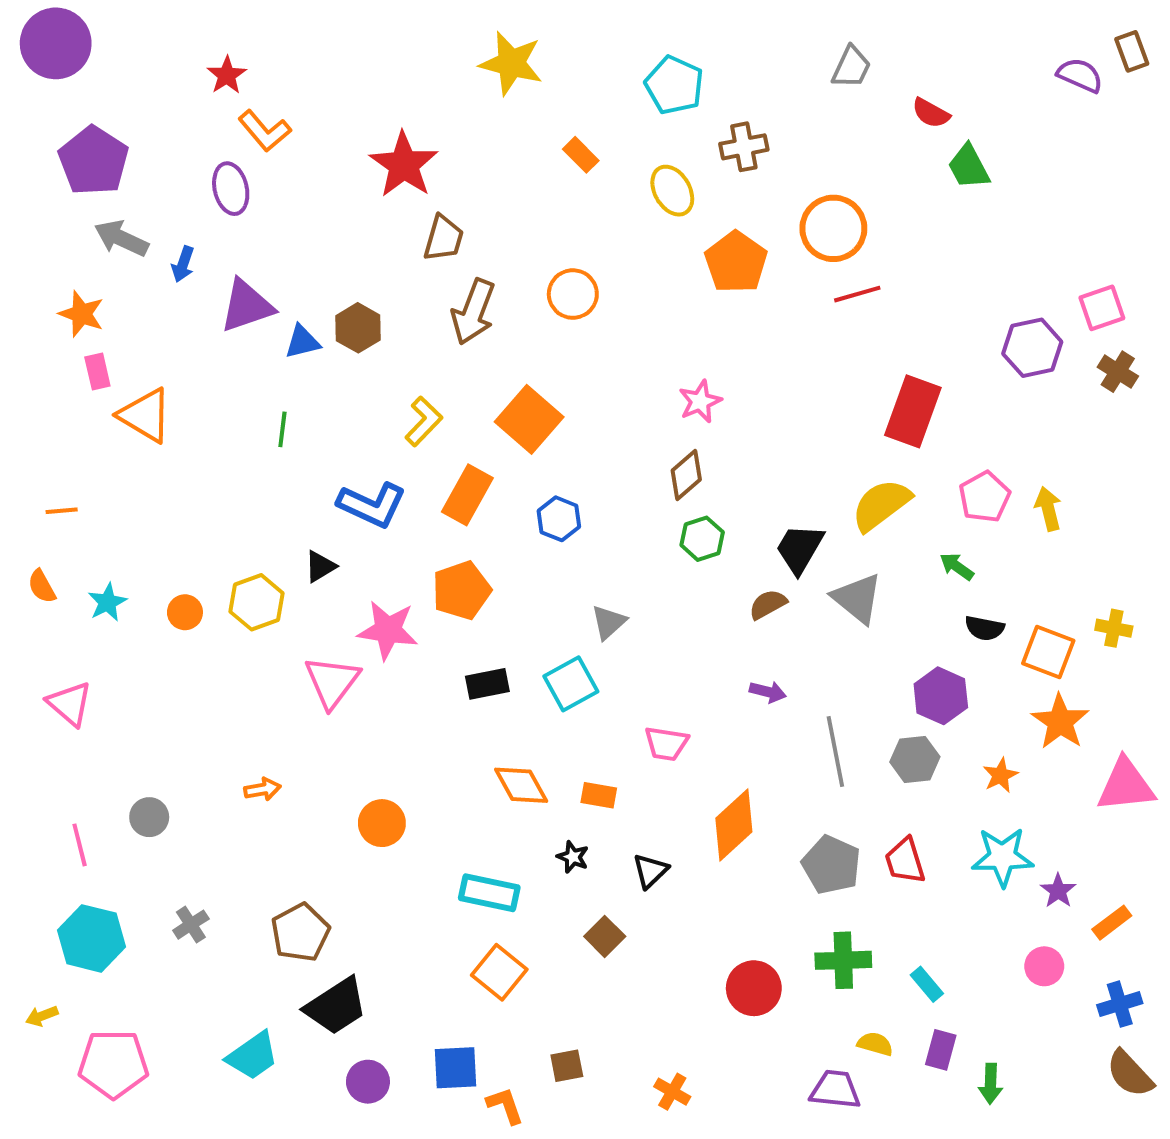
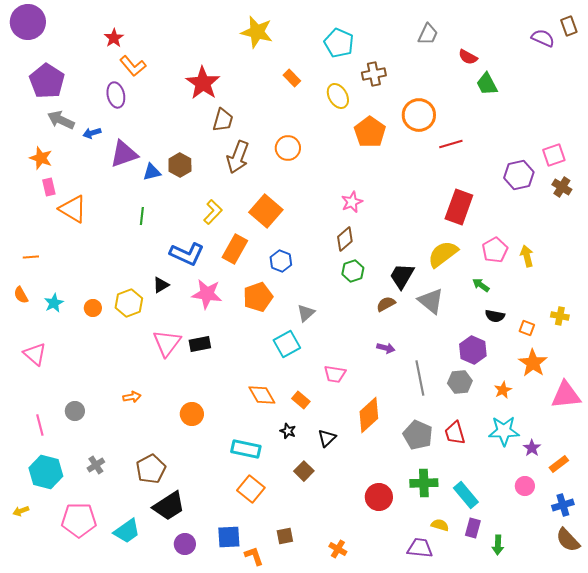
blue arrow: (183, 264) -> (92, 133), turned 54
red line: (857, 294) -> (451, 144), moved
orange pentagon: (461, 590) -> (258, 297), moved
pink star: (388, 630) -> (207, 294), moved
orange square: (1048, 652) -> (527, 328), size x0.6
black rectangle: (487, 684) -> (200, 344), moved
orange rectangle: (599, 795) -> (301, 400), turned 30
cyan rectangle: (927, 984) -> (466, 495), size x1.5
pink pentagon: (113, 1064) -> (79, 520), moved

